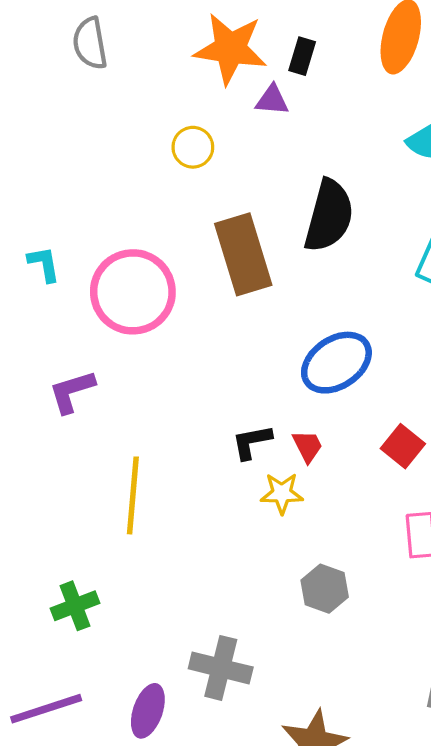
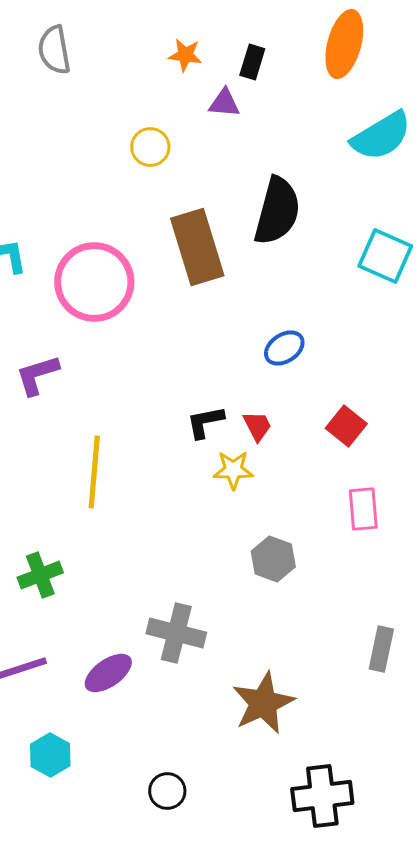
orange star: (230, 49) -> (185, 55), size x0.5
blue ellipse: (336, 363) -> (284, 348), size x0.6
purple ellipse: (148, 711) -> (108, 673), turned 36

